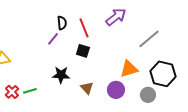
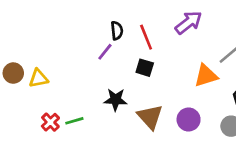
orange triangle: (129, 69) -> (206, 76), moved
brown triangle: (87, 88) -> (150, 117), size x1.5

